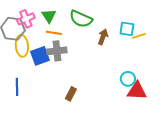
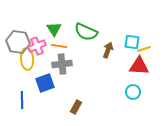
pink cross: (26, 19) -> (37, 46), moved
blue square: (40, 56) -> (45, 83), moved
red triangle: (137, 91) -> (139, 66), moved

